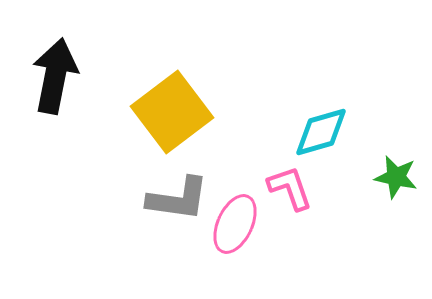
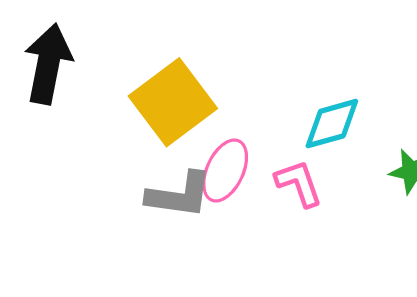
pink ellipse: (235, 224) -> (225, 170), moved

